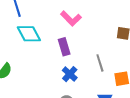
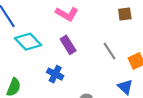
blue cross: (70, 74) -> (55, 74), moved

